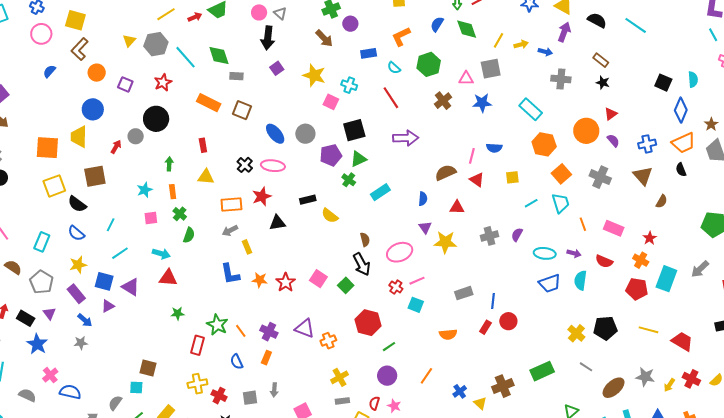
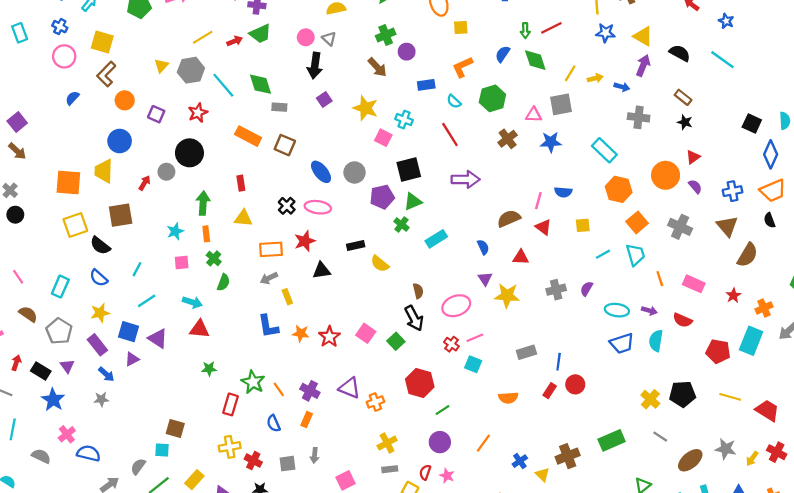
green arrow: (169, 164) -> (203, 203), size x1.5
blue semicircle: (423, 199) -> (483, 247), turned -32
brown semicircle: (662, 201) -> (747, 255), size x1.6
orange cross: (641, 260) -> (764, 308), moved, turned 35

